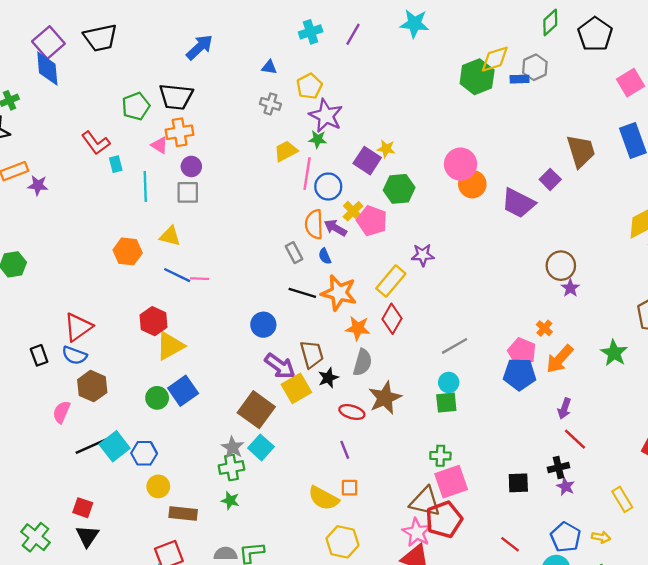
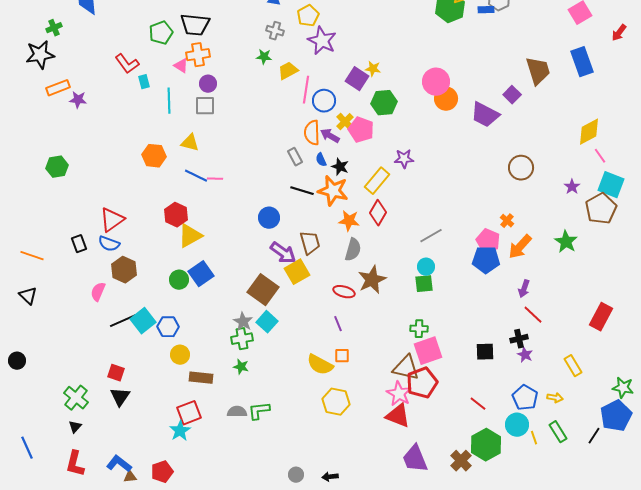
green star: (318, 139) -> (264, 57), moved
purple star: (570, 288) -> (572, 187), moved
black star: (328, 378) -> (340, 167), moved, turned -30

